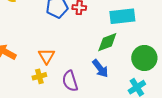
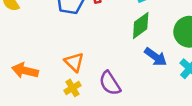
blue arrow: (100, 68) -> (156, 57), moved

